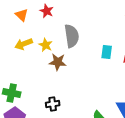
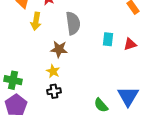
yellow arrow: (24, 44) -> (36, 21), moved, turned -60
yellow star: (46, 45) -> (53, 71), moved

